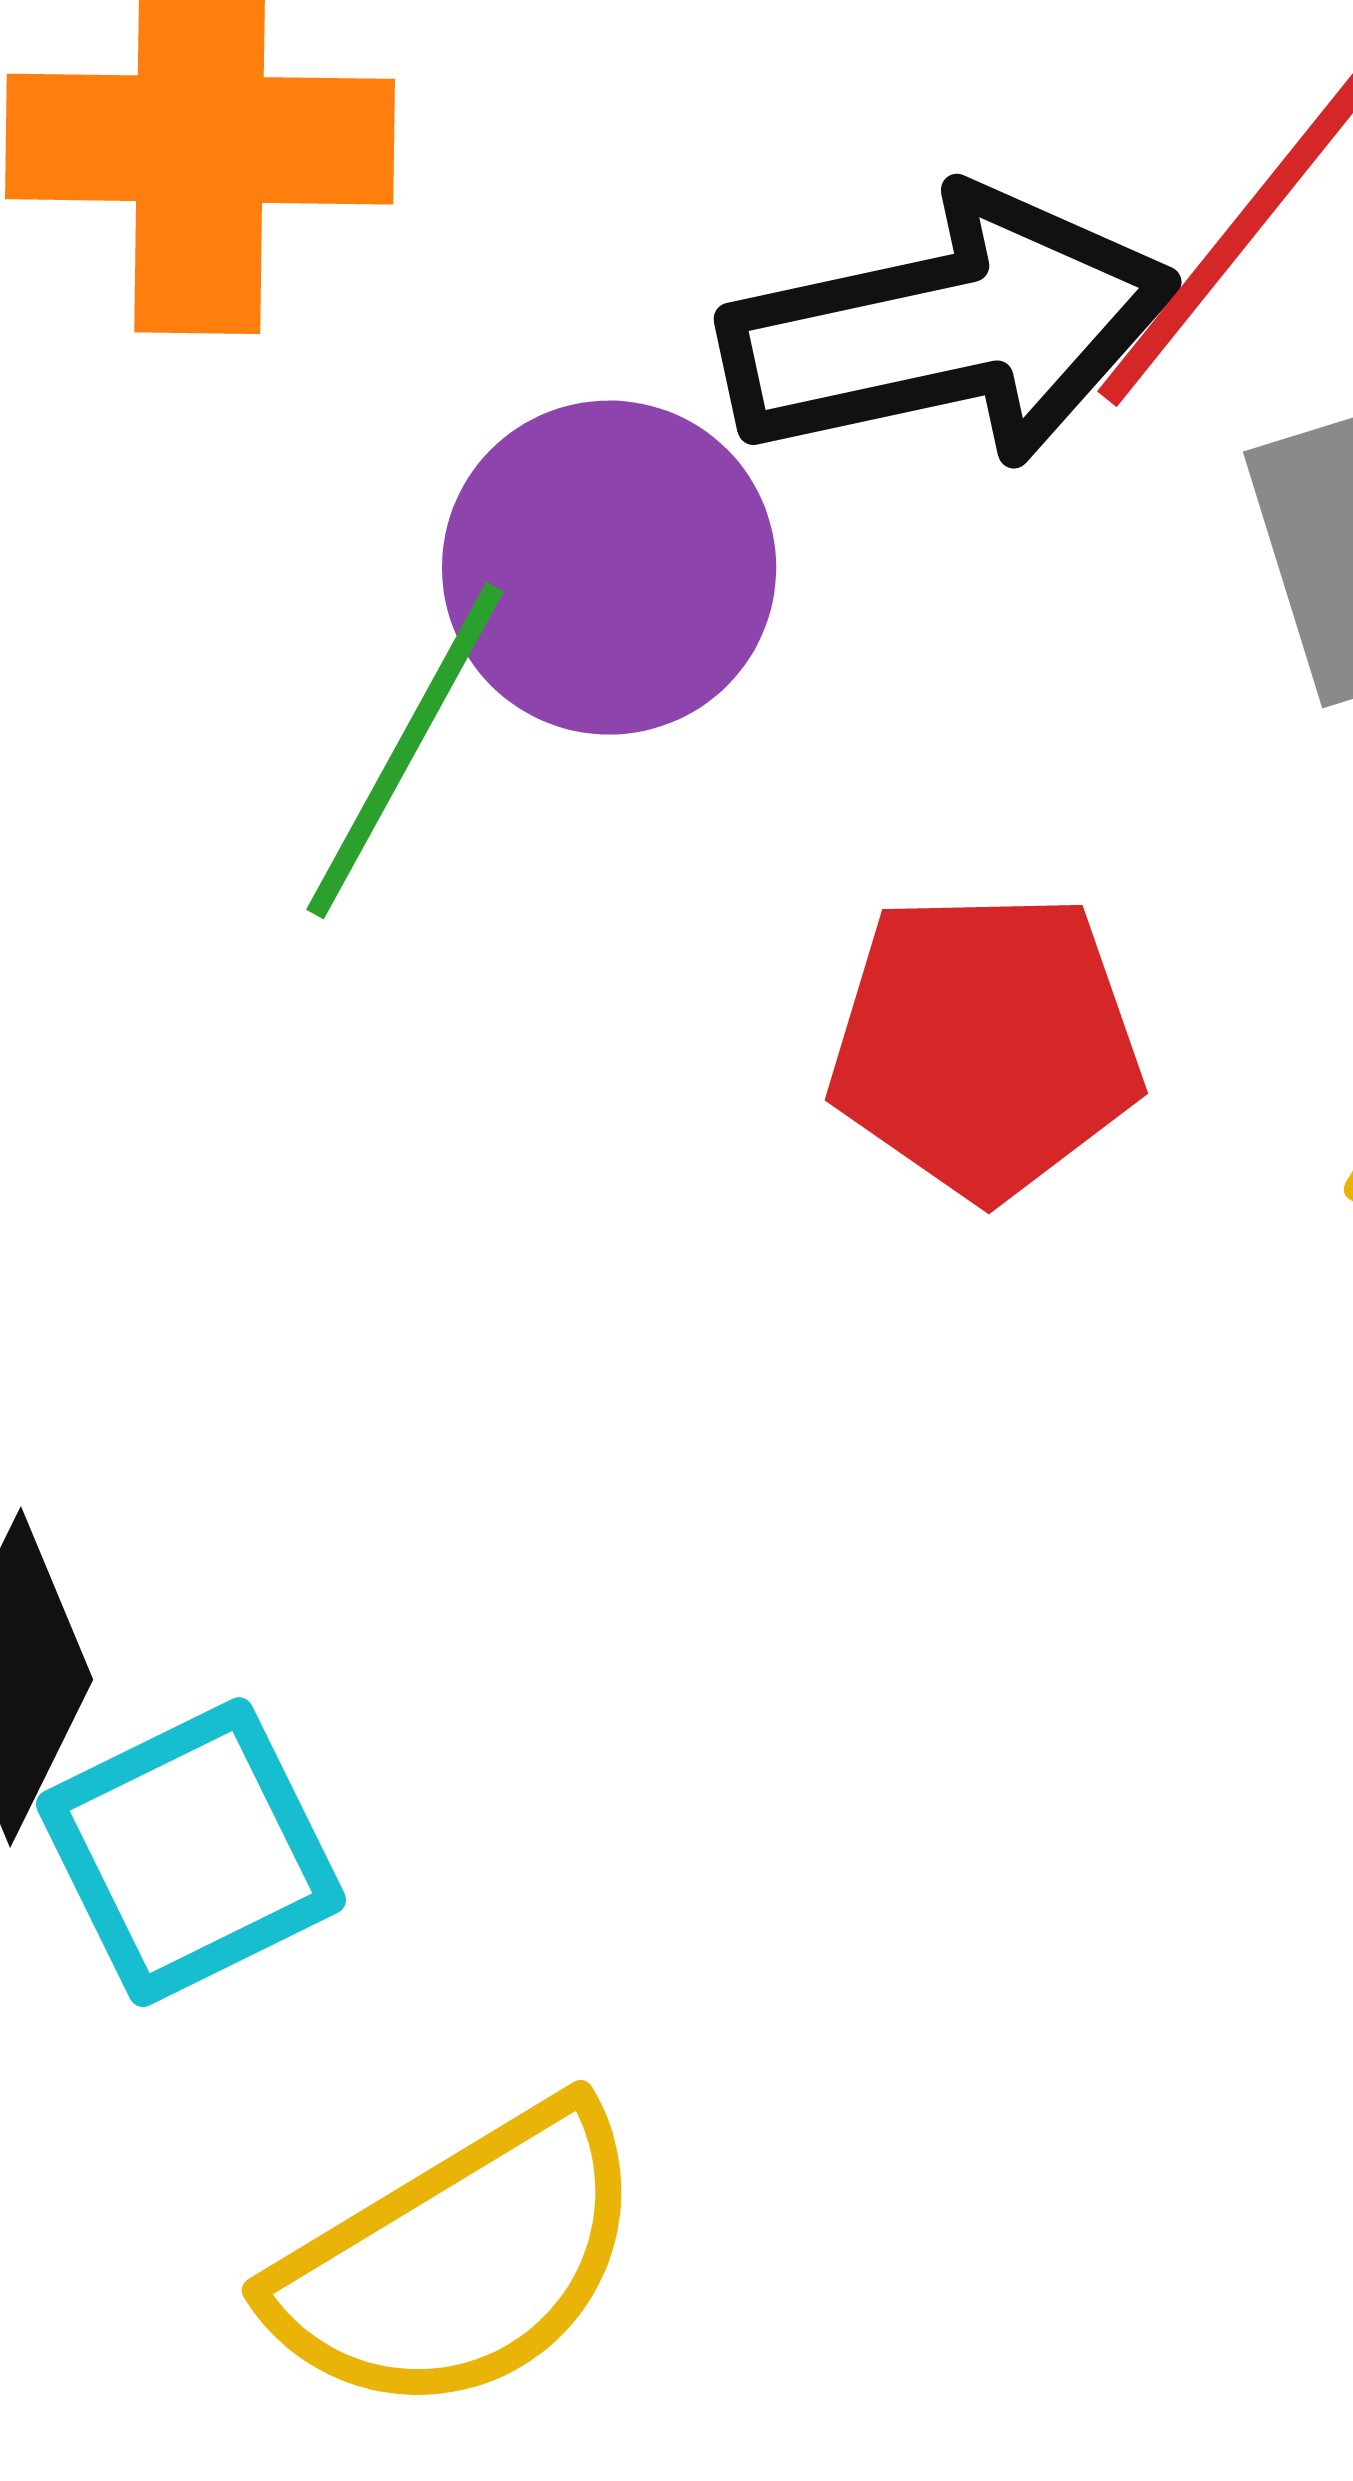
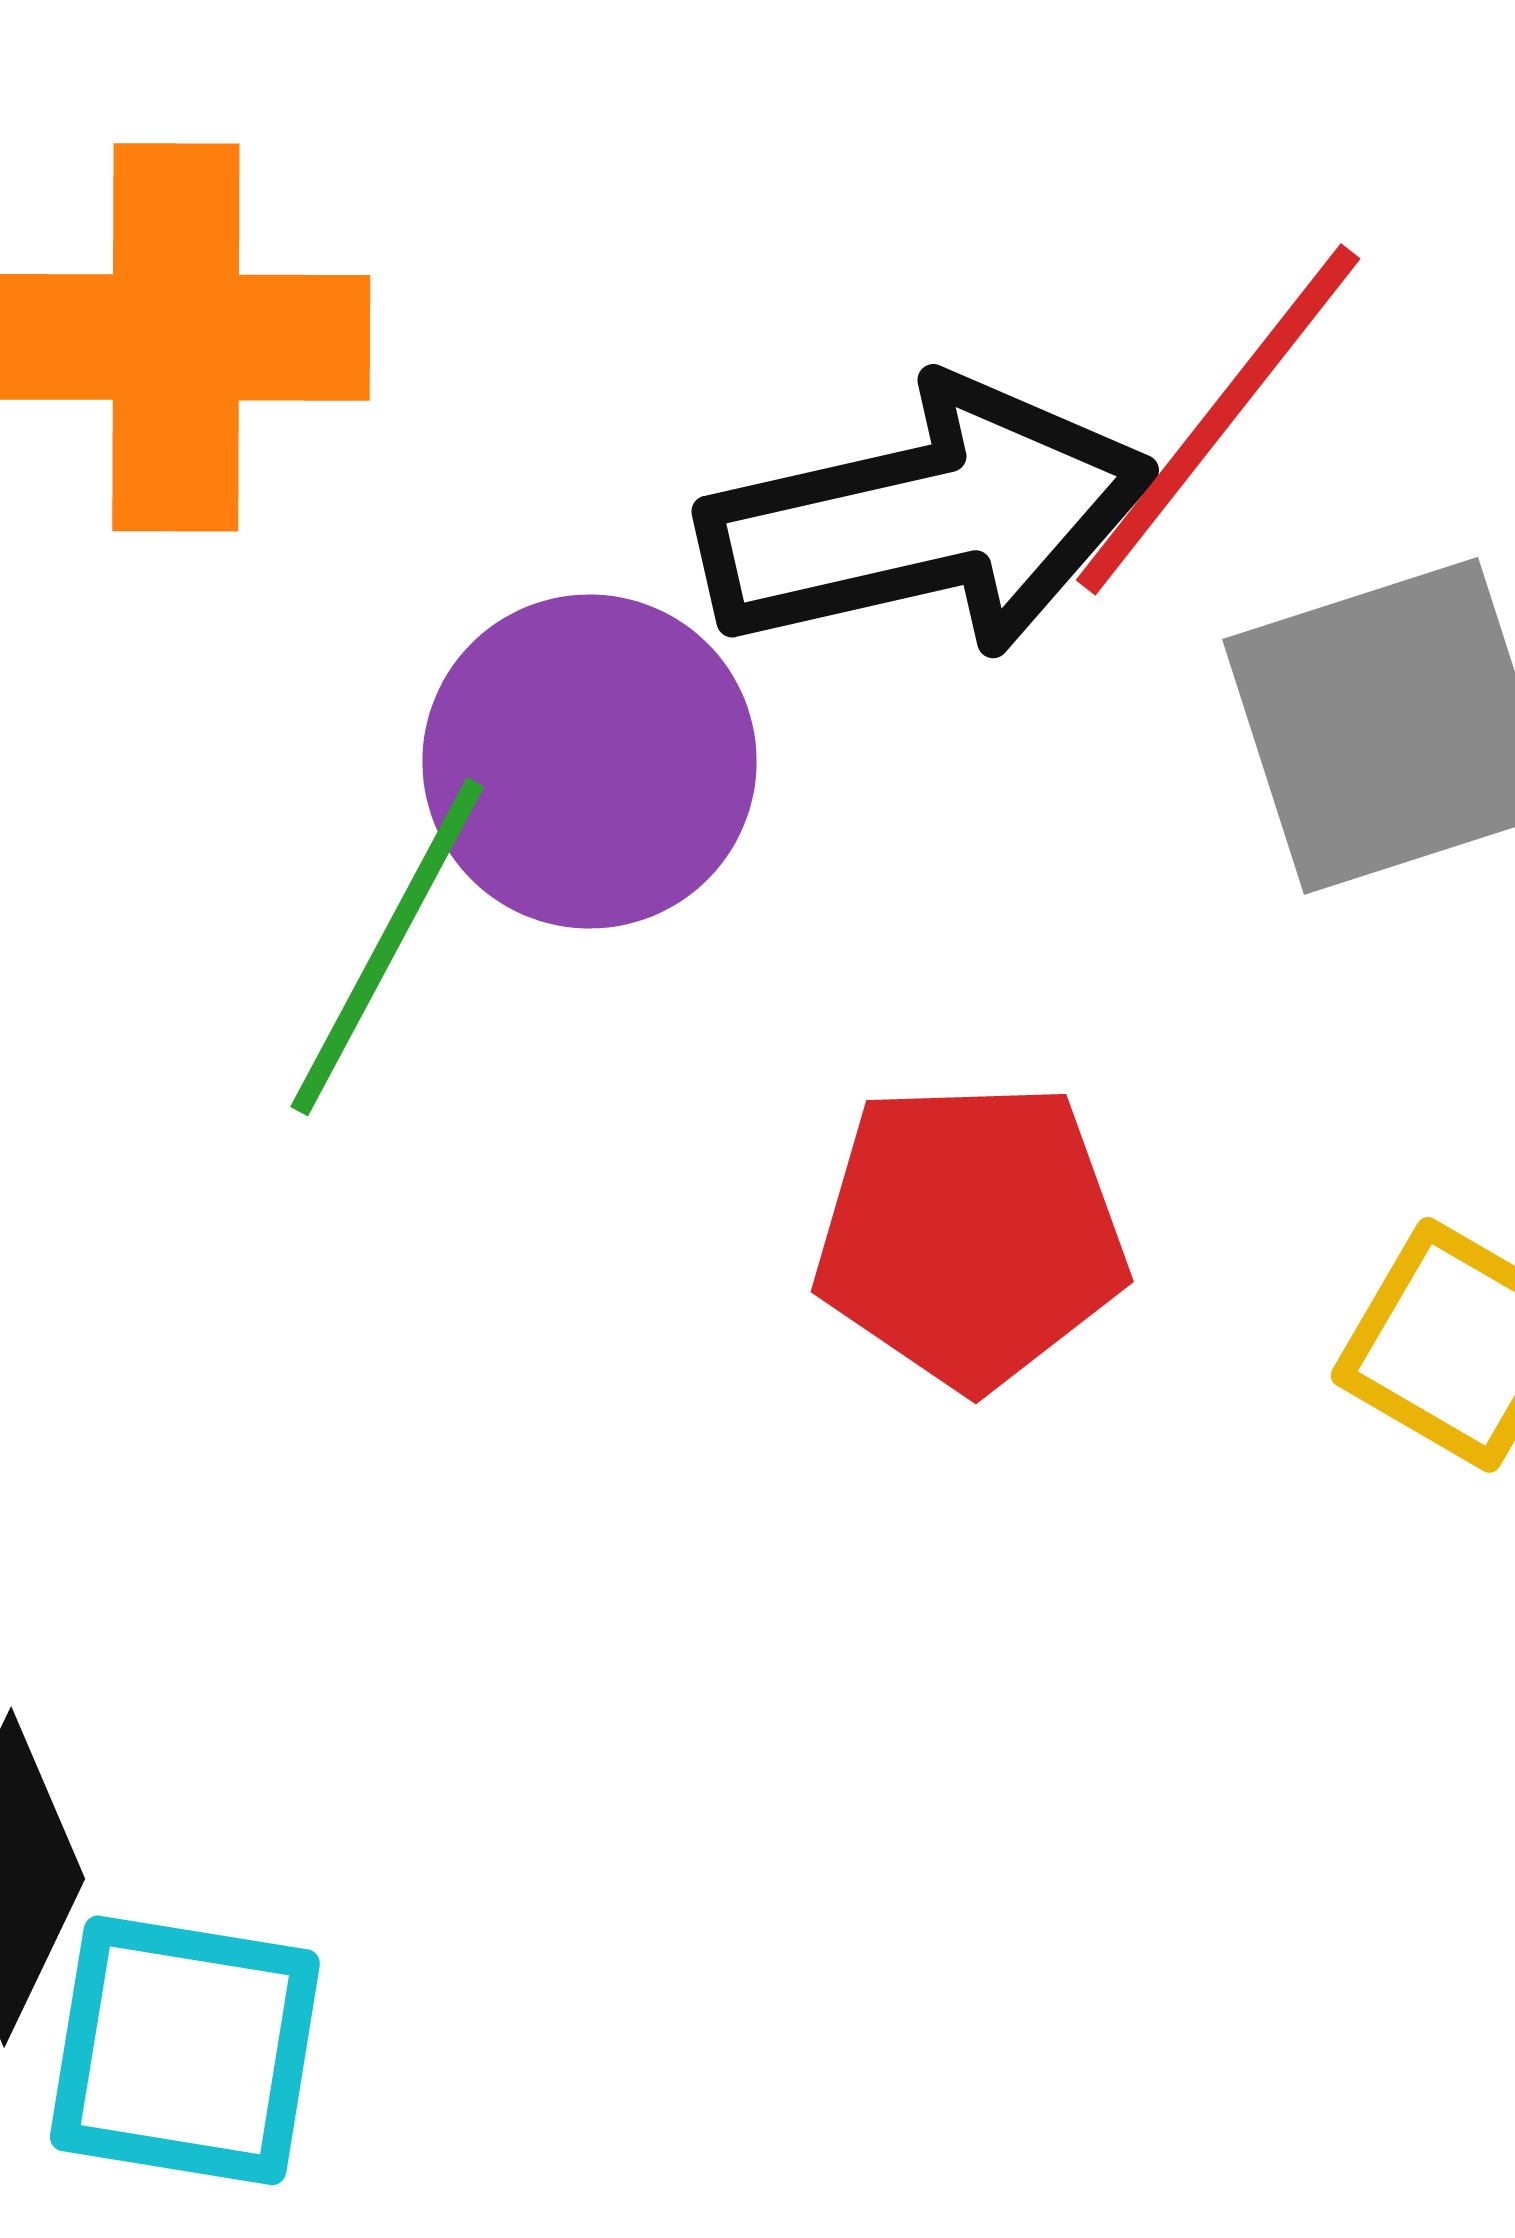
cyan square: (191, 1852) -> (185, 2050), turned 36

